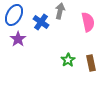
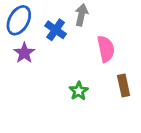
pink semicircle: (88, 22) -> (106, 49), moved
green star: (68, 60) -> (79, 91), moved

